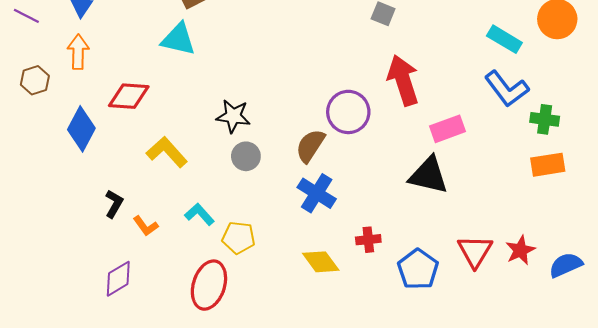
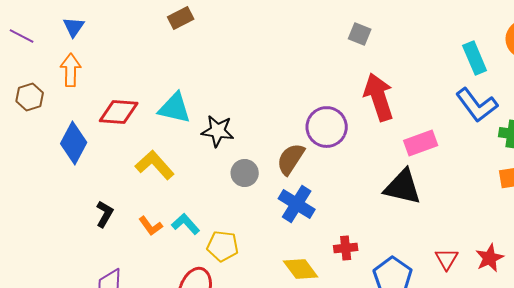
cyan triangle: (178, 39) -> (175, 108), moved
cyan rectangle: (504, 39) -> (475, 58), turned 36
gray circle: (246, 156) -> (245, 173), moved
orange L-shape: (146, 226) -> (151, 226), moved
red triangle: (475, 251) -> (447, 259), size x0.7

